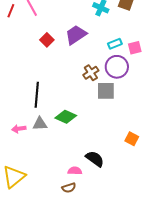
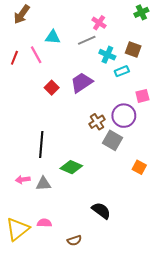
cyan rectangle: (115, 44) -> (122, 71), moved
gray square: (106, 91) -> (112, 140), turned 30
gray triangle: (40, 124) -> (43, 184), moved
orange square: (132, 139) -> (139, 167), moved
pink semicircle: (75, 171) -> (44, 223), moved

